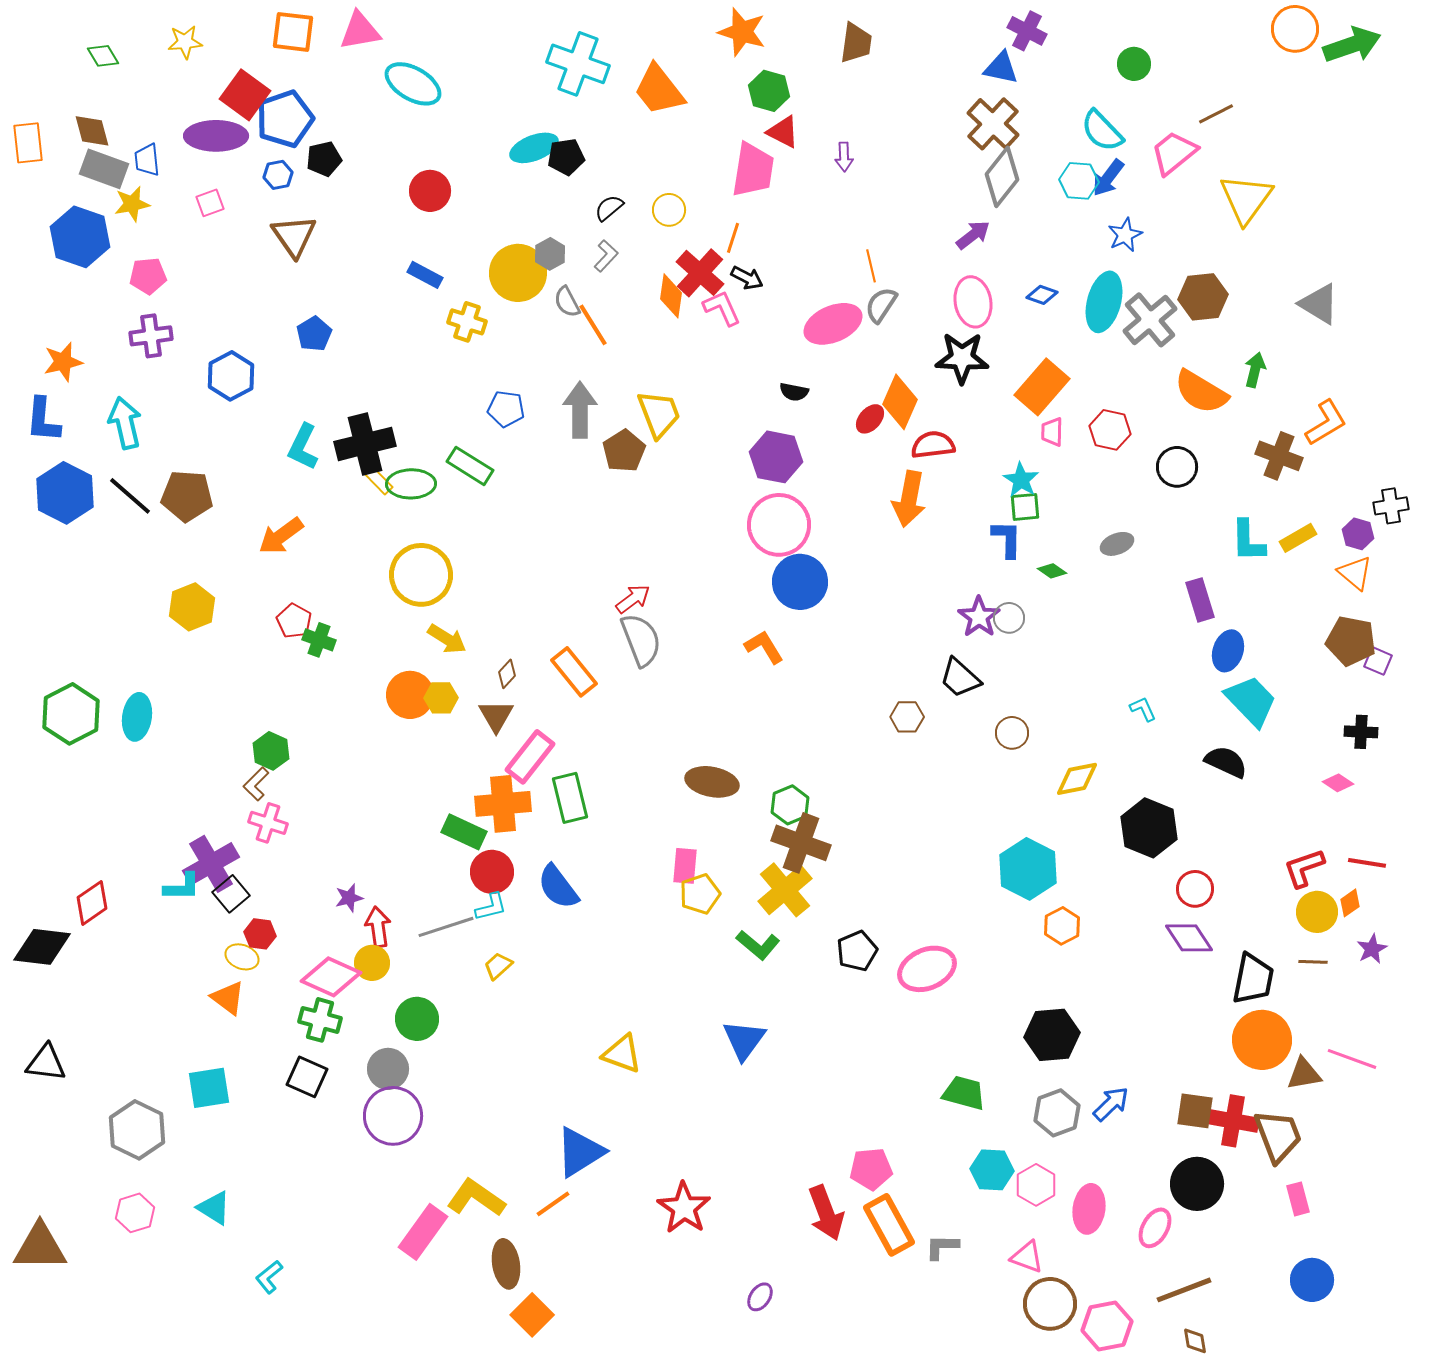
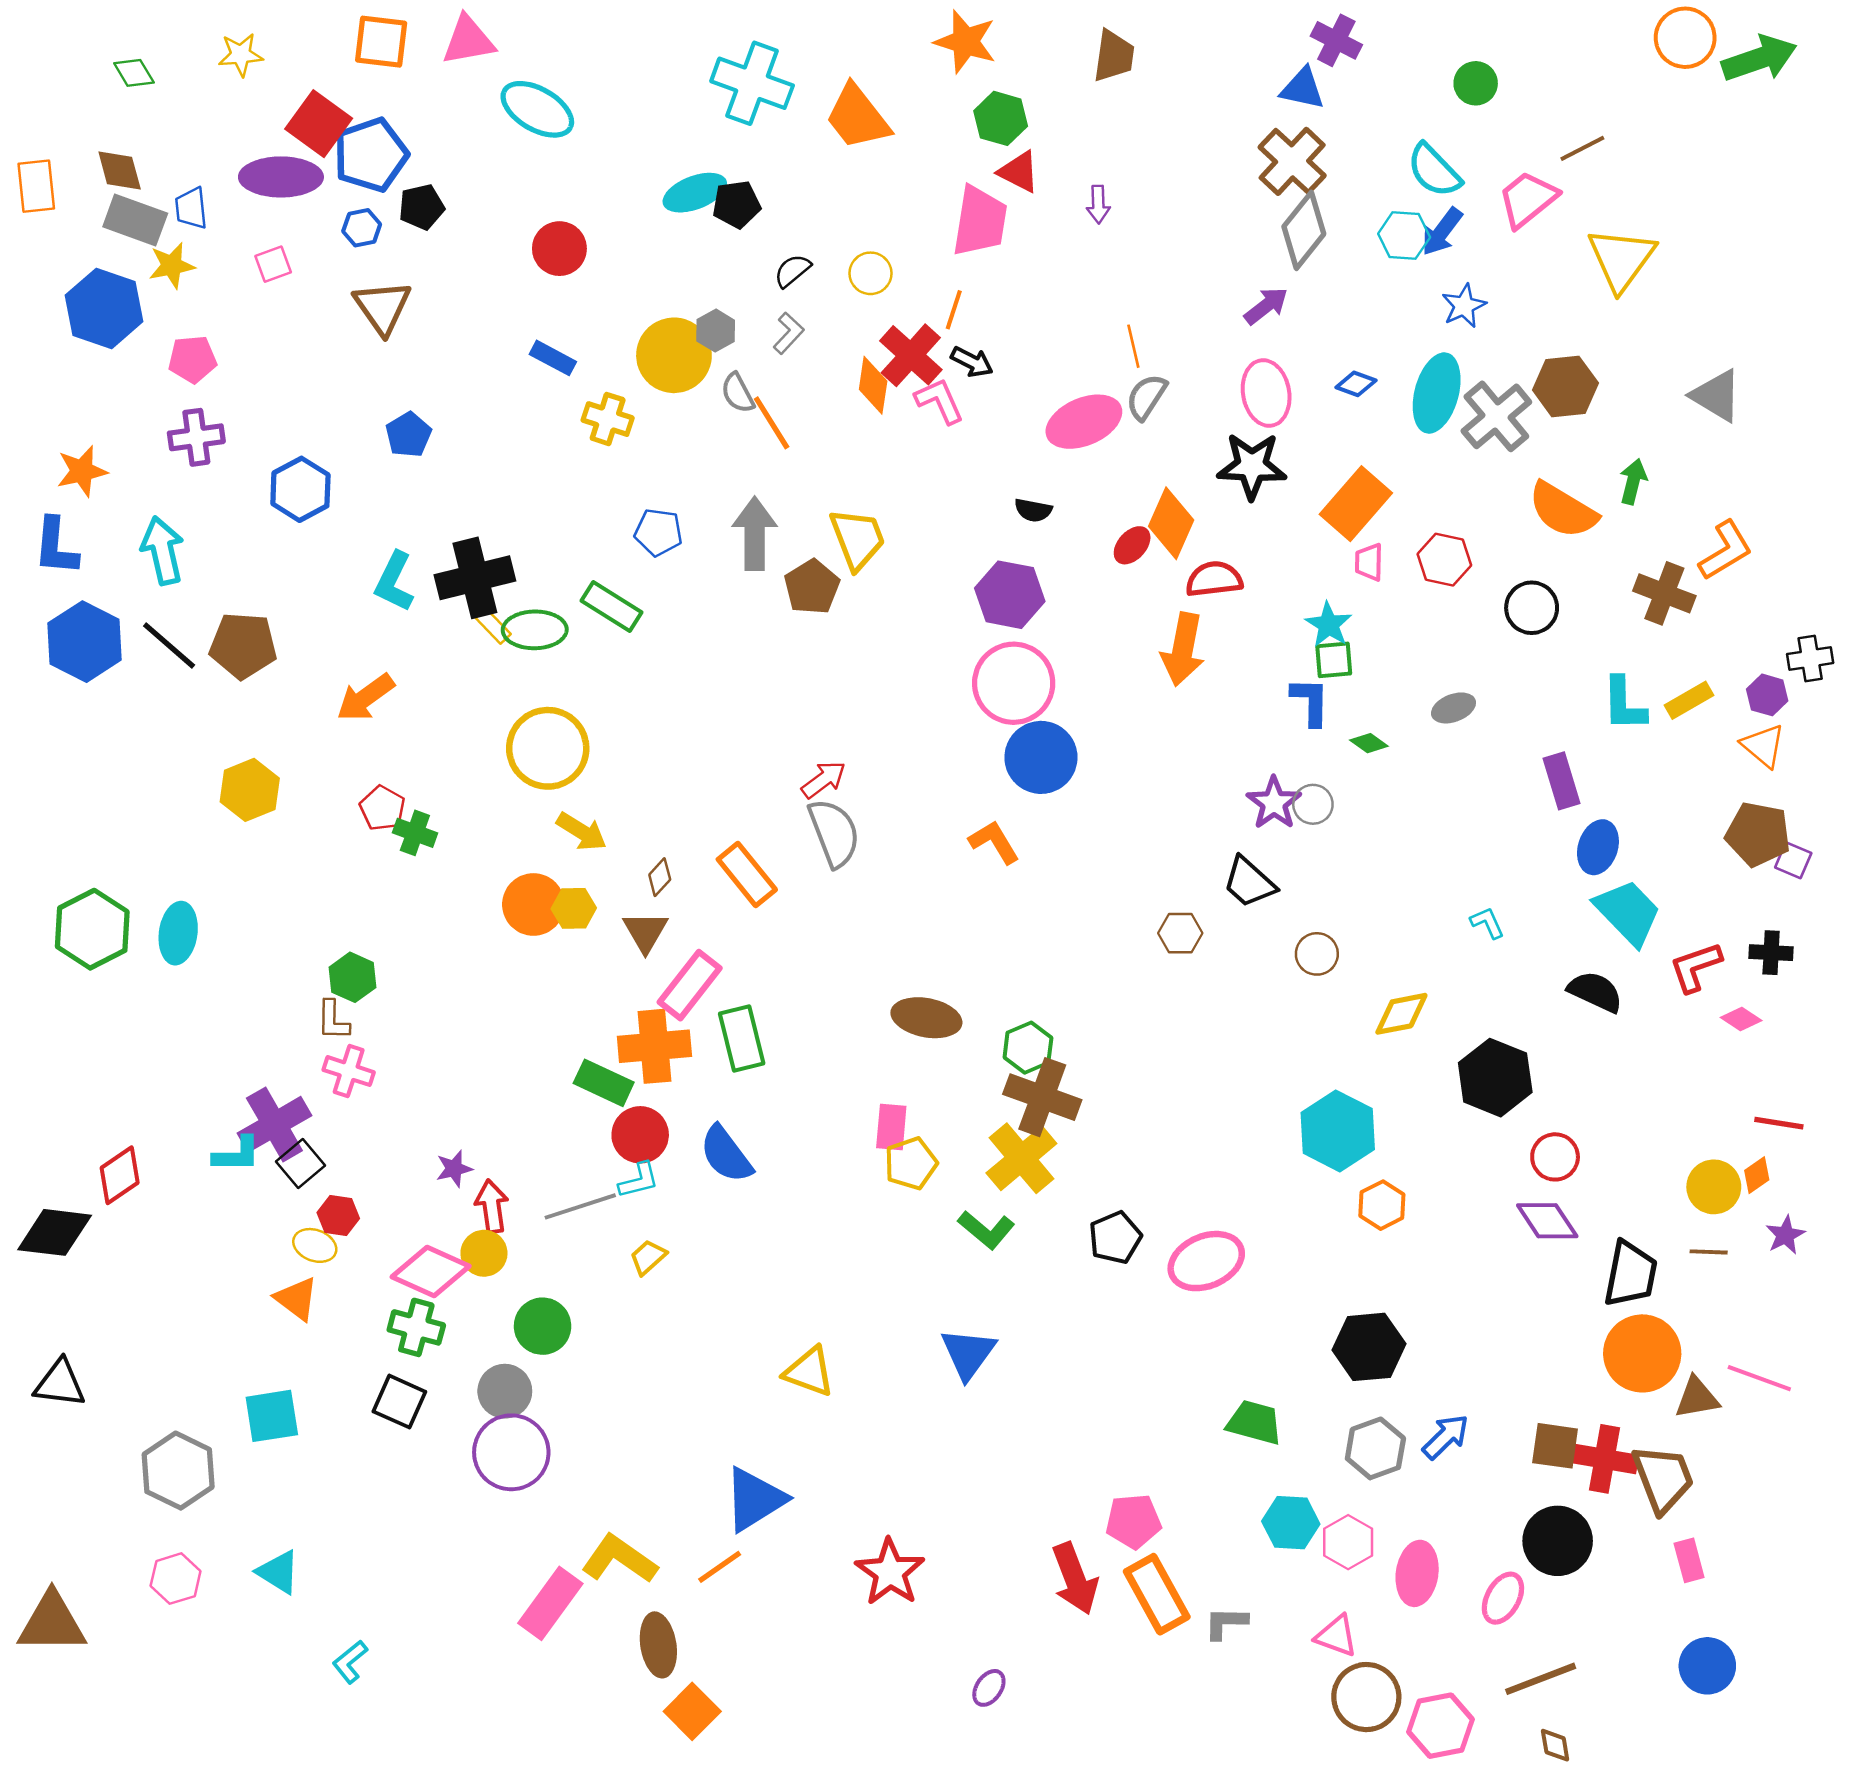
brown L-shape: (256, 784) -> (333, 1020), turned -44
red L-shape: (1304, 868) -> (1696, 967), moved

